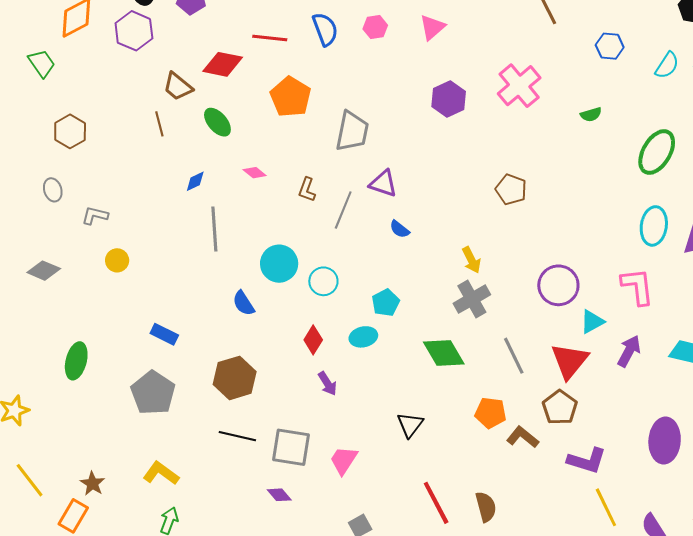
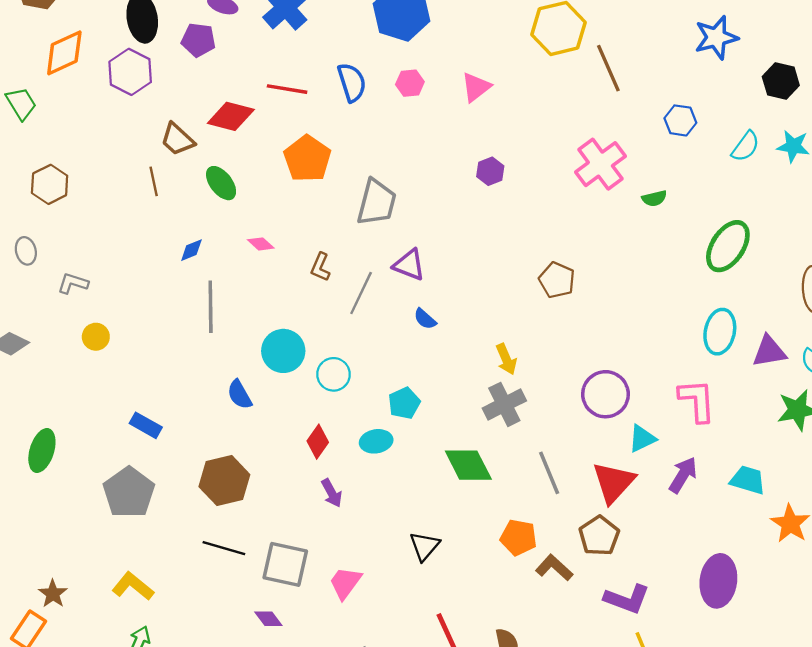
pink cross: (519, 86) -> (600, 164), moved
purple hexagon: (449, 99) -> (490, 171), size x0.7

